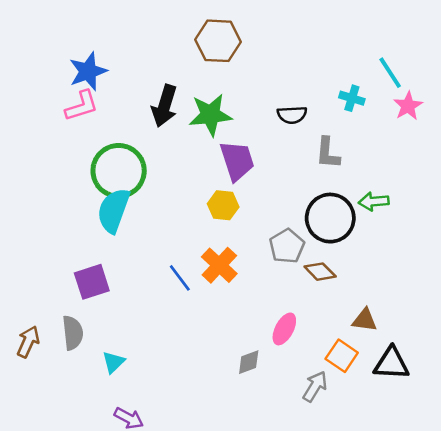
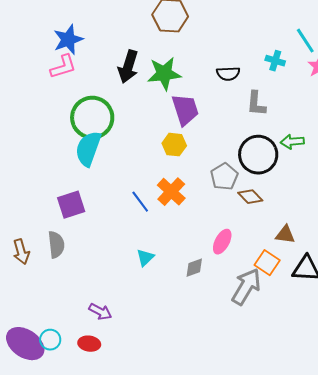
brown arrow: (28, 342) -> (21, 252), turned 140
cyan triangle: (113, 362) -> (145, 258), moved
gray arrow: (315, 386) -> (246, 287), size x1.5

